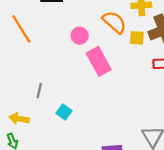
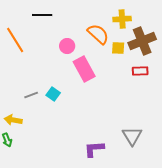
gray line: (39, 91) -> (31, 95), turned 56
cyan square: (64, 112) -> (53, 94), moved

